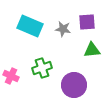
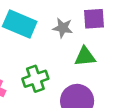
green triangle: (92, 50) -> (85, 57), moved

